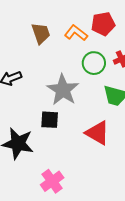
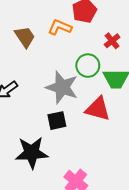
green circle: (94, 63) -> (88, 66), moved
red triangle: (97, 133) -> (98, 109), moved

